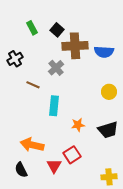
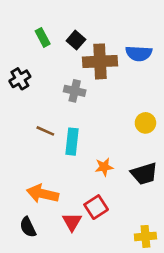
blue semicircle: (104, 52) -> (139, 53), moved
gray cross: (56, 68) -> (75, 91), turned -35
brown line: (33, 85) -> (45, 131), moved

